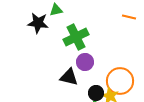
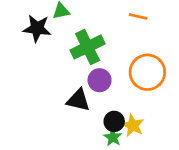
orange line: (129, 17) -> (138, 16), moved
orange circle: (120, 81) -> (147, 72), moved

